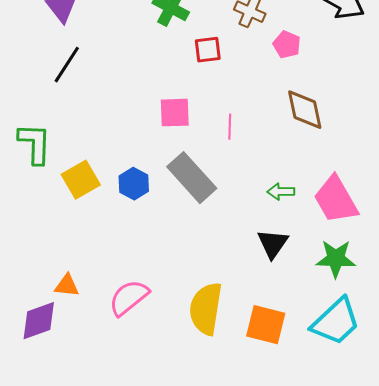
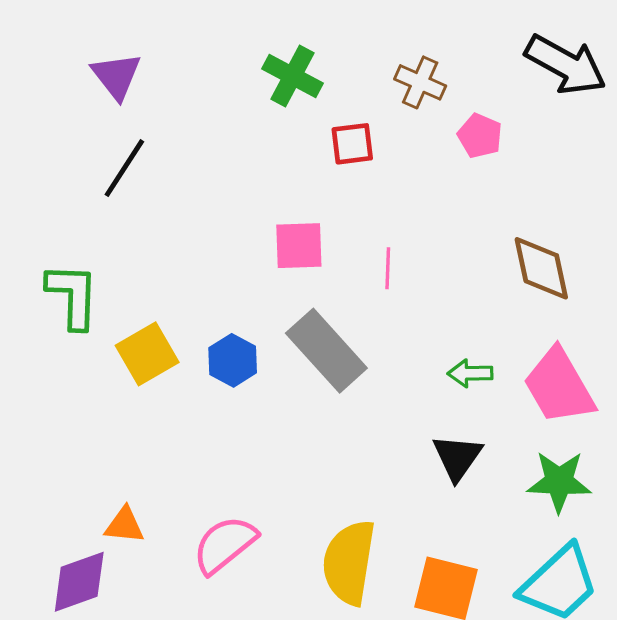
brown diamond: (305, 110) -> (541, 268), moved

